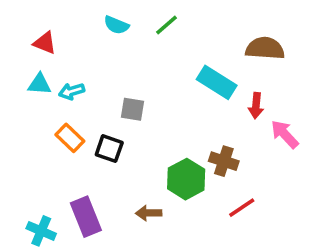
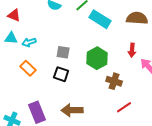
cyan rectangle: (217, 82) -> (100, 19), moved
black square: (109, 149) -> (61, 74), moved
green hexagon: (186, 179) -> (97, 58), moved
brown arrow: (149, 213) -> (72, 110), size x1.5

